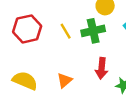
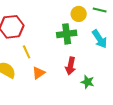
yellow line: (66, 31) -> (27, 52), moved

